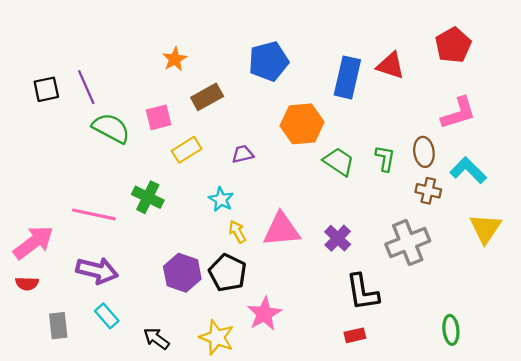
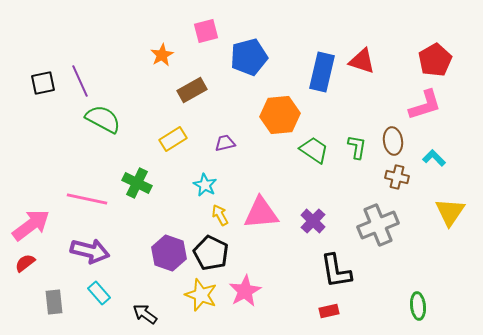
red pentagon: (453, 45) -> (435, 60), moved
pink square: (159, 117) -> (206, 31), moved
cyan L-shape: (468, 170) -> (434, 158), size x0.7
red semicircle: (27, 284) -> (25, 263), turned 140
yellow star: (217, 337) -> (201, 295), moved

